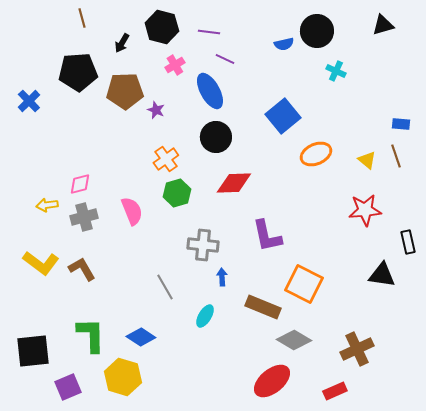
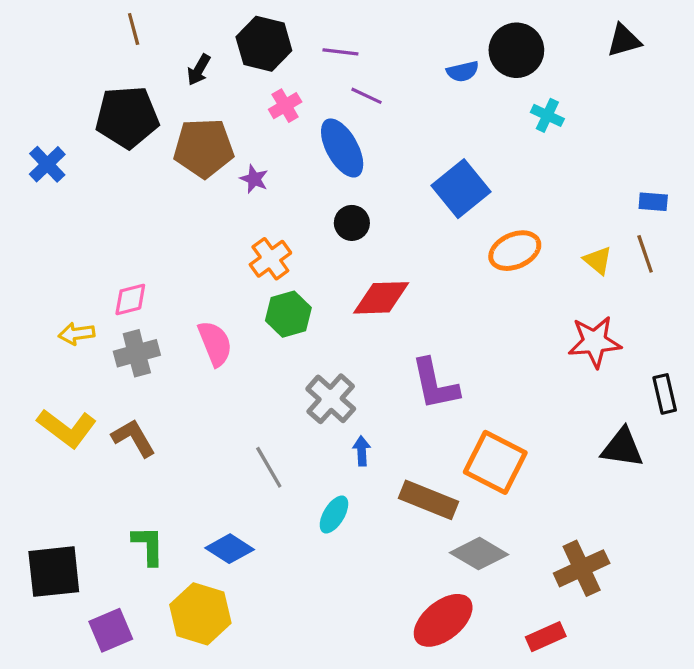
black circle: (216, 137) -> (352, 223), size x0.7
gray cross: (203, 245) -> (331, 399), turned 36
green L-shape: (91, 335) -> (148, 545), size x0.7

